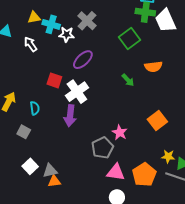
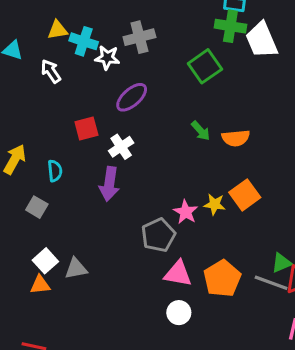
gray cross: (87, 21) -> (139, 37), turned 30
orange semicircle: (153, 67) -> (236, 138), moved
red square: (54, 80) -> (86, 128), turned -35
white cross: (77, 92) -> (121, 147), size x0.7
yellow star: (168, 156) -> (215, 204), moved
orange triangle: (54, 181) -> (40, 285), moved

